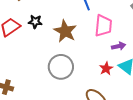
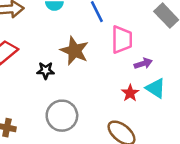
black star: (35, 22) -> (46, 71), moved
gray circle: (61, 67) -> (62, 116), moved

